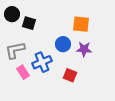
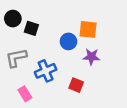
blue circle: (63, 44) -> (68, 41), moved
pink rectangle: (23, 72) -> (25, 94), moved

